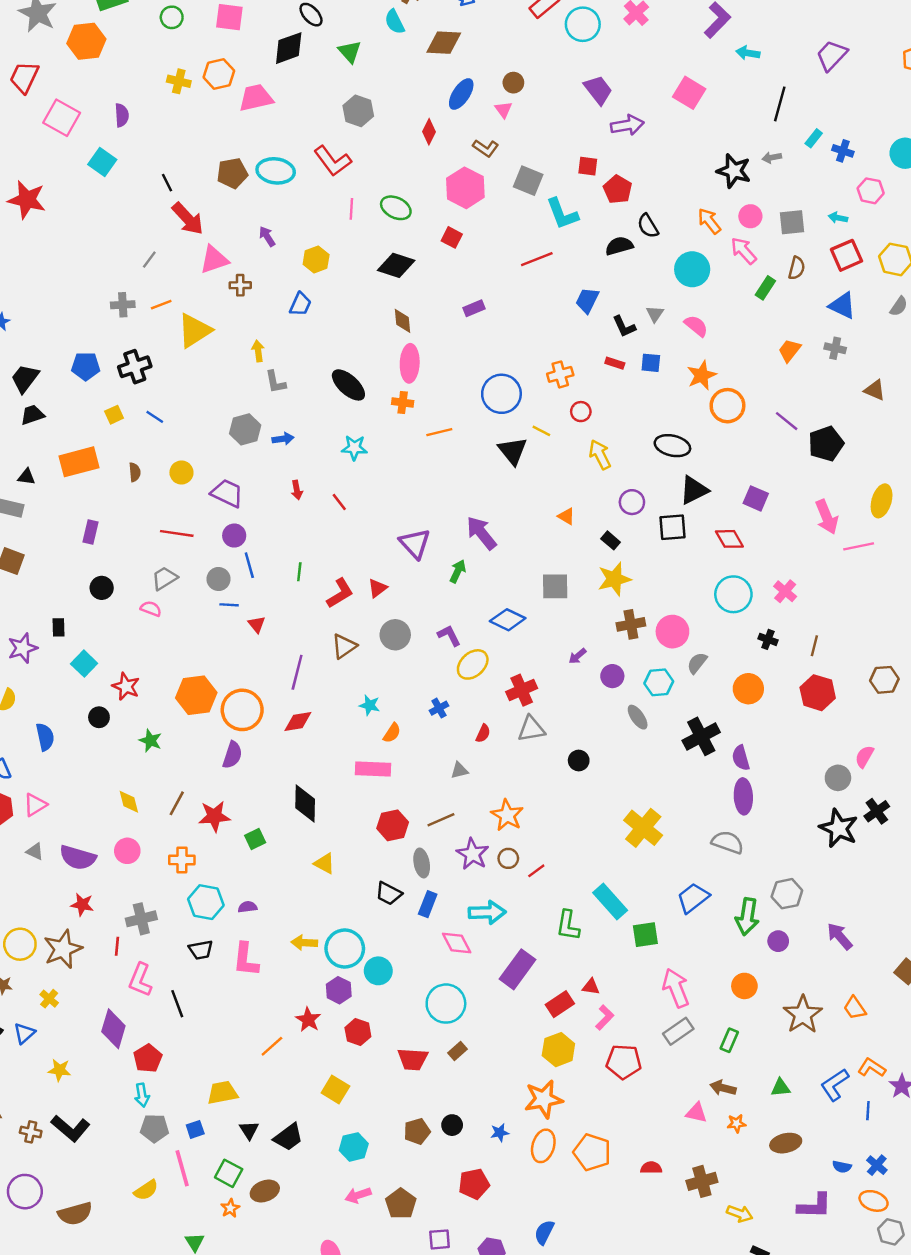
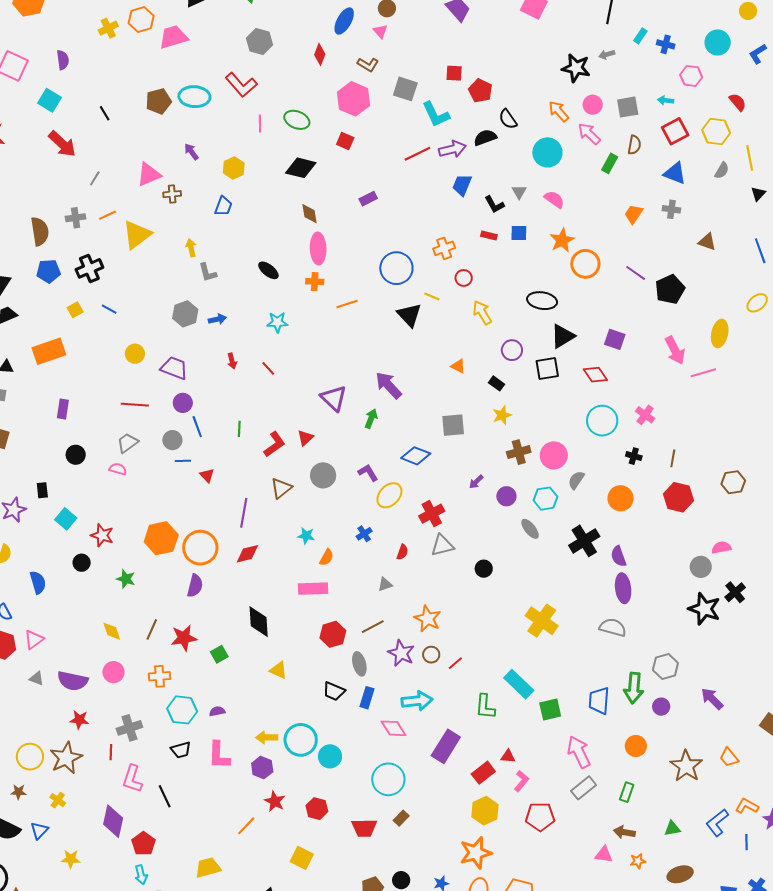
yellow cross: (179, 81) -> (108, 28), turned -36
purple arrow: (627, 125) -> (452, 149), moved
red arrow: (188, 219) -> (62, 144), moved
black ellipse: (348, 385) -> (268, 270), size x0.7
brown semicircle: (135, 472) -> (40, 231), moved, size x1.8
yellow star: (614, 579) -> (502, 415), size x0.7
pink semicircle: (864, 757) -> (721, 548), turned 54
blue trapezoid: (693, 898) -> (599, 701), moved, turned -44
purple hexagon: (339, 990) -> (262, 768), moved

